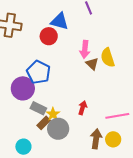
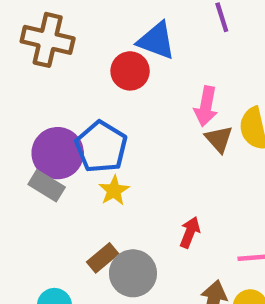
purple circle: (23, 88) -> (58, 153), moved
gray rectangle: (38, 108) -> (47, 186), moved
yellow star: (53, 114) -> (114, 190), moved

